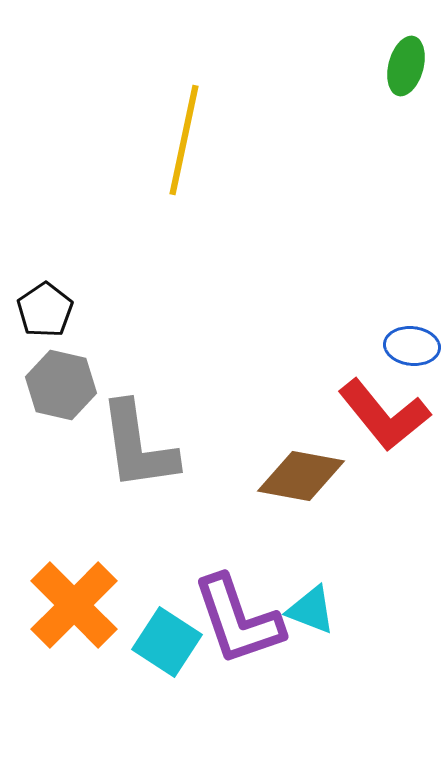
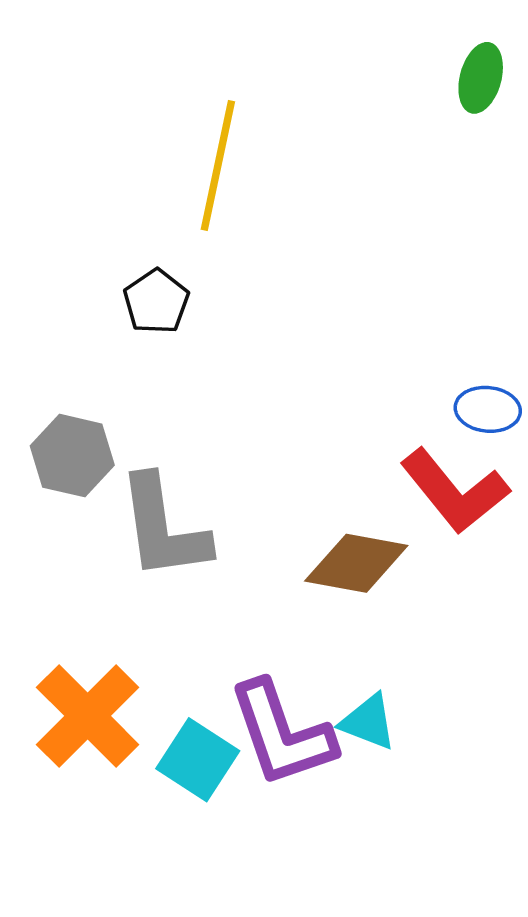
black pentagon: (45, 310) -> (156, 302), moved

